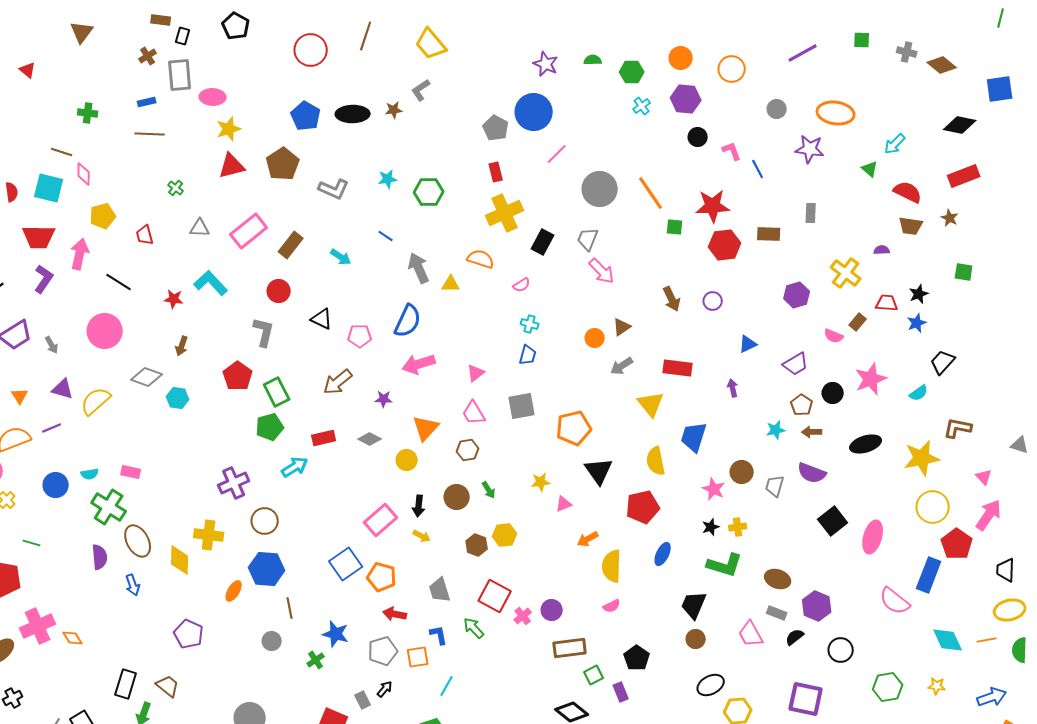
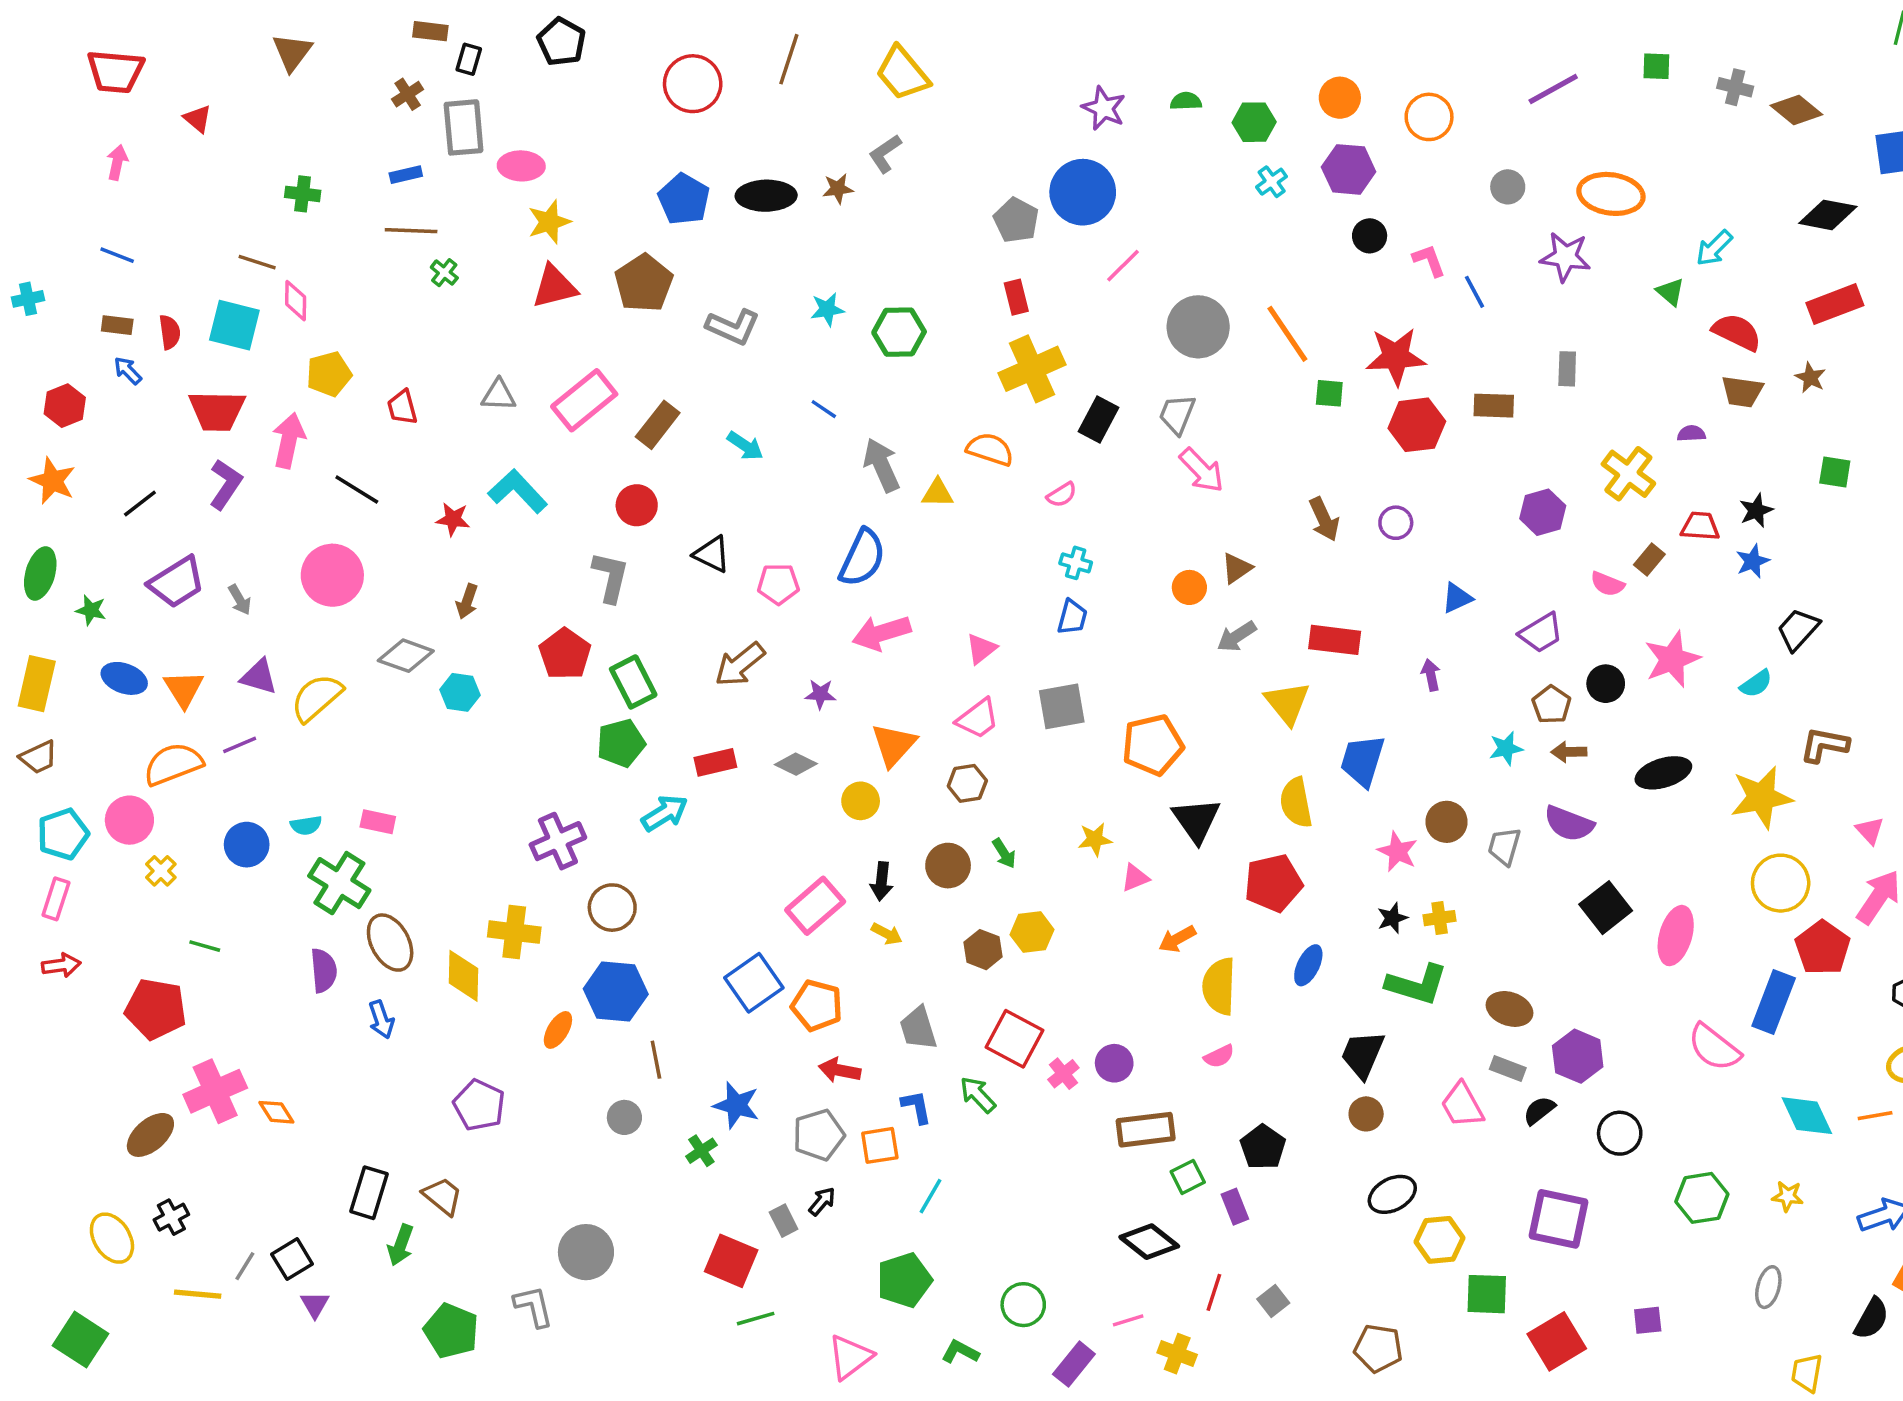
green cross: (176, 188) -> (444, 273), moved
orange triangle: (20, 396) -> (184, 689), size x1.4
pink trapezoid: (474, 413) -> (978, 719), turned -96

